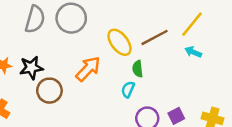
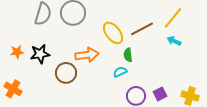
orange arrow: (88, 69) -> (87, 55), turned 40
cyan semicircle: (128, 89) -> (120, 72), turned 40
brown circle: (49, 91) -> (66, 73), moved

